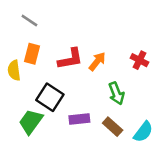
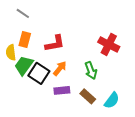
red cross: (139, 60) -> (109, 44), size x1.5
orange arrow: (97, 61) -> (60, 68), moved
green trapezoid: (31, 122) -> (24, 65), moved

